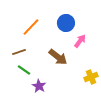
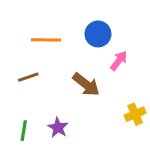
orange line: (31, 27) -> (46, 40), turned 48
green line: (24, 70) -> (24, 131), moved, turned 64

